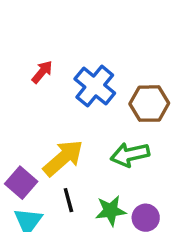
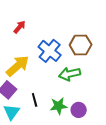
blue cross: (95, 86) -> (50, 51), moved
yellow arrow: (63, 158) -> (18, 66), moved

